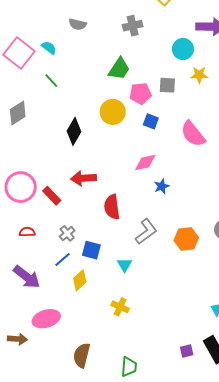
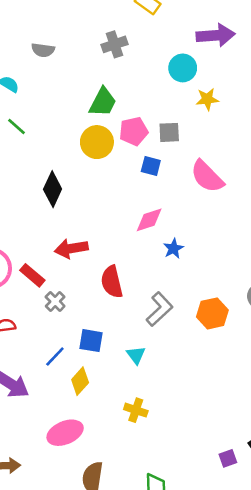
gray square: (167, 85) -> (169, 132), moved
yellow circle: (113, 112) -> (97, 142), moved
gray cross: (67, 233) -> (55, 302), moved
pink ellipse: (46, 319) -> (65, 433), moved

